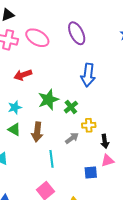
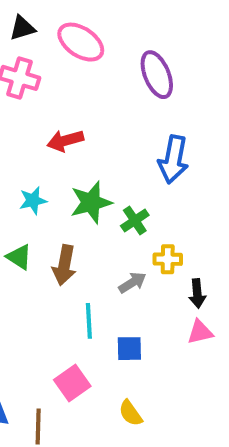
pink ellipse: (37, 38) -> (81, 42), moved
red arrow: (23, 75) -> (65, 141), moved
cyan star: (15, 107) -> (33, 201), moved
blue square: (91, 172) -> (129, 349), moved

